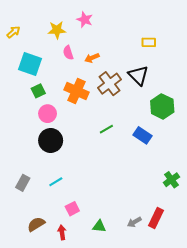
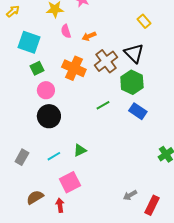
yellow rectangle: (149, 42) -> (144, 21), turned 48
green hexagon: (162, 106) -> (132, 82), moved
pink square: (72, 209) -> (70, 182), size x1.5
red rectangle: (156, 218) -> (152, 205), moved
green triangle: (99, 226) -> (80, 150), moved, turned -32

